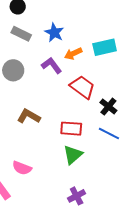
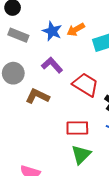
orange arrow: (73, 54) -> (76, 29), moved
brown L-shape: (29, 116) -> (37, 96), moved

